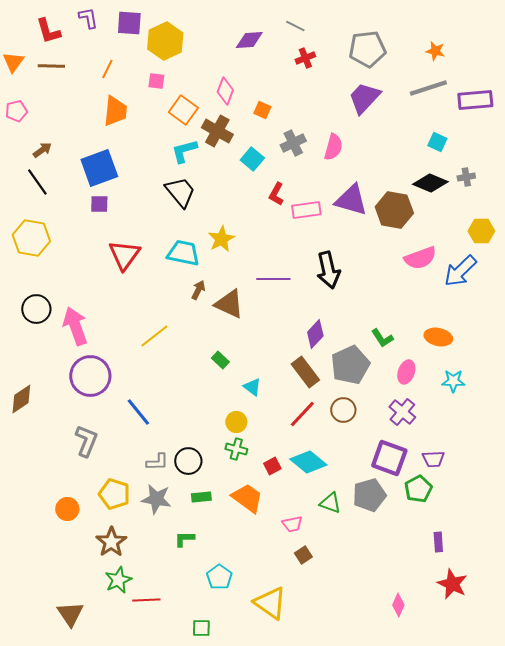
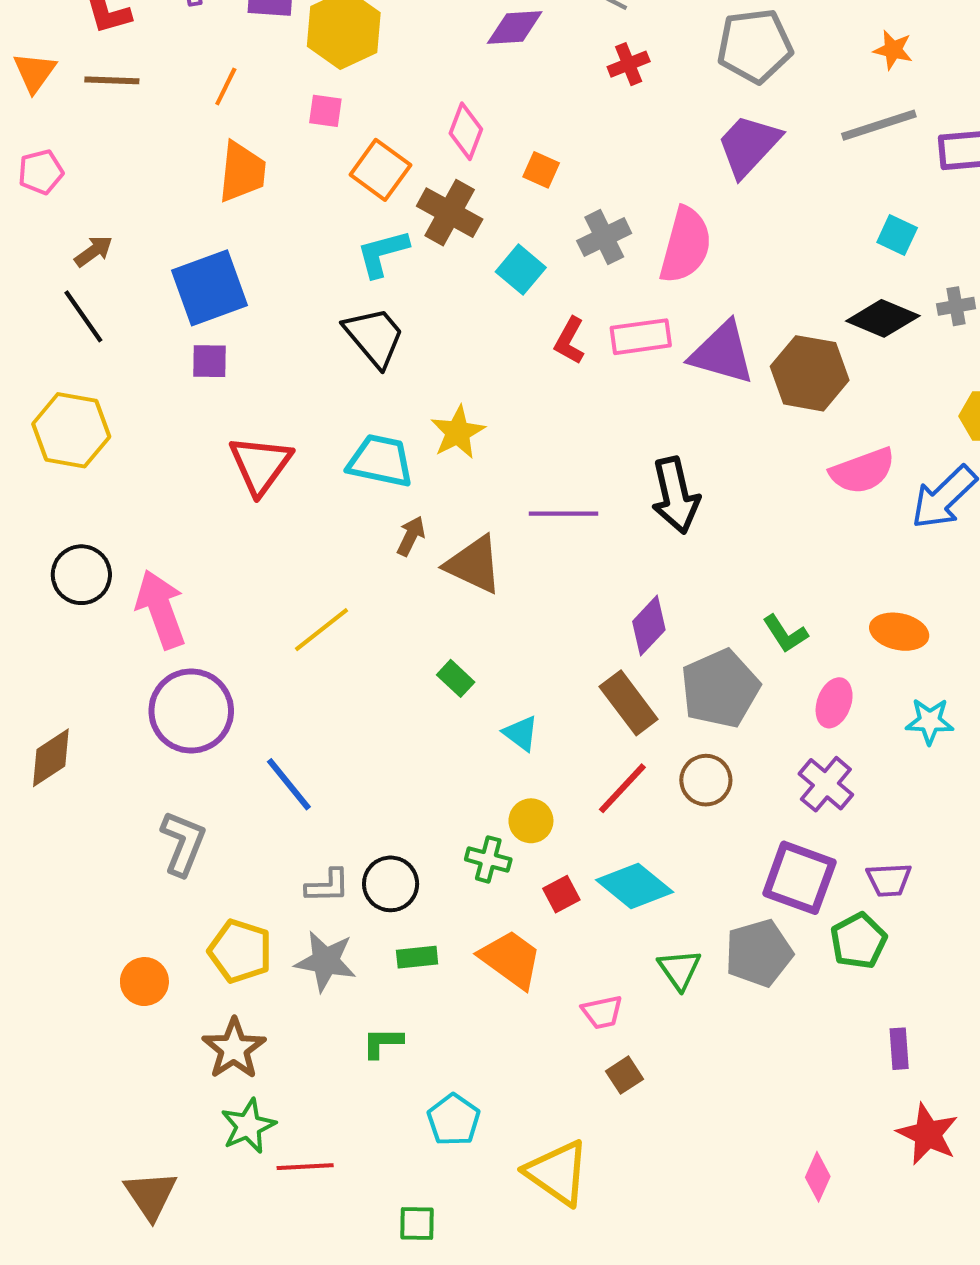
pink semicircle: (333, 147) -> (686, 245), size x1.4
pink rectangle: (306, 210) -> (641, 337), moved
yellow circle: (236, 422) -> (531, 821), moved
green triangle: (330, 503) -> (679, 969), turned 35

